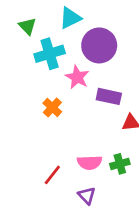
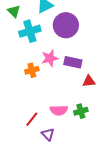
pink star: (77, 77) -> (50, 58), moved, turned 30
orange cross: (52, 107) -> (32, 70), turned 32
purple triangle: (87, 196) -> (48, 134), moved

